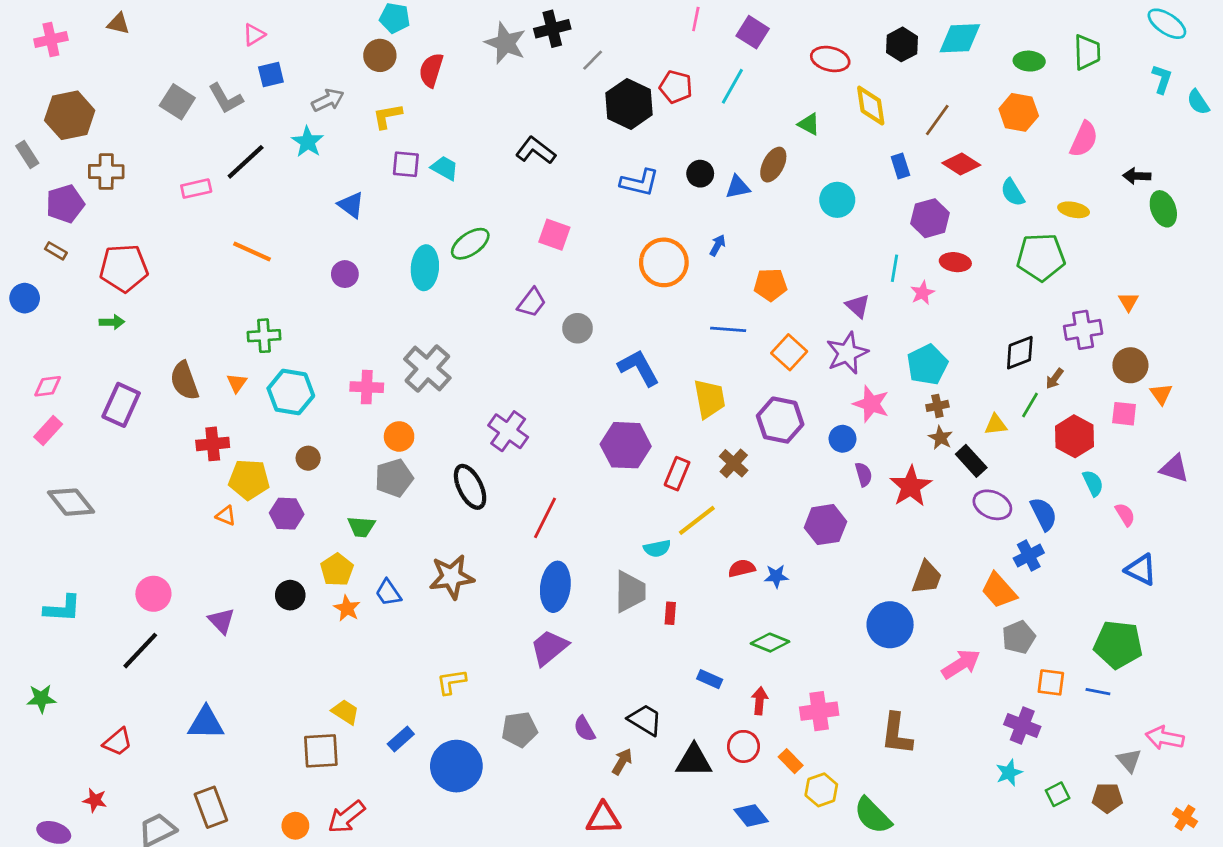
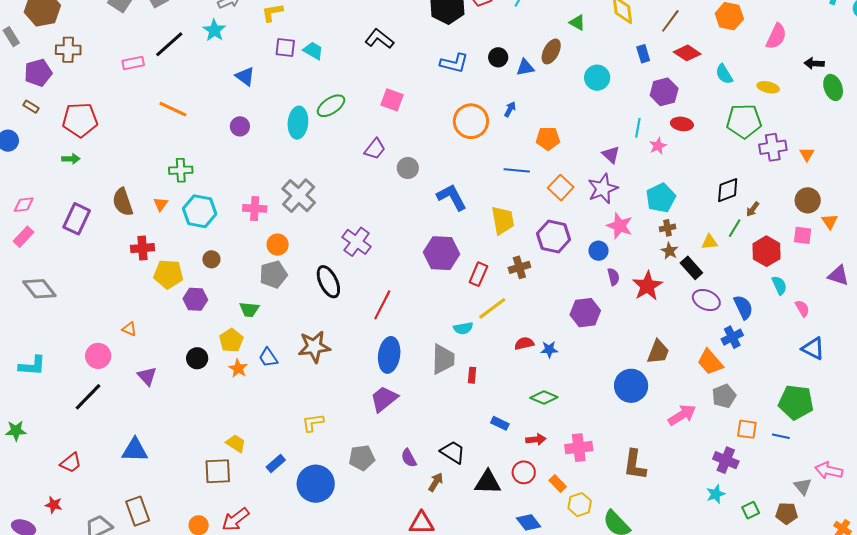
purple cross: (1083, 330) -> (773, 147), moved
brown cross: (734, 463) -> (519, 267), turned 30
orange triangle: (226, 516) -> (129, 329), moved
red arrow: (760, 701) -> (536, 439), turned 78

